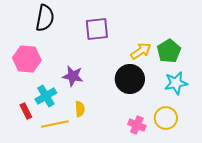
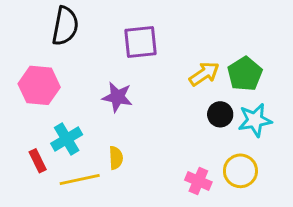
purple star: (73, 76) -> (117, 97), moved
black circle: (130, 79) -> (220, 114), moved, size x0.6

